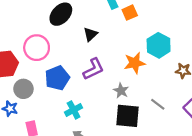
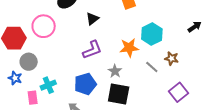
blue pentagon: (57, 78) -> (85, 84), moved
gray line: (158, 104) -> (152, 67), moved
cyan cross: (74, 110) -> (48, 85), moved

